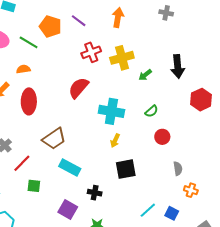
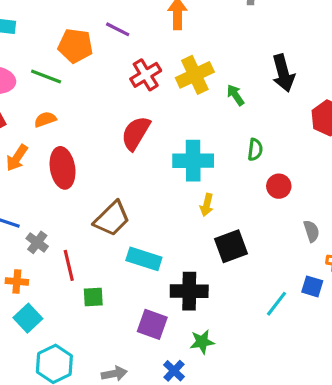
green arrow: (145, 75) -> (235, 95), turned 104
green semicircle: (151, 111) -> (255, 150), turned -32
red line: (22, 163) -> (69, 265), turned -48
black cross: (95, 193) -> (189, 291), size x1.6
blue square: (172, 213) -> (312, 286), moved

